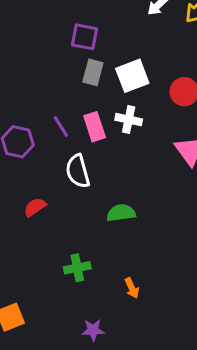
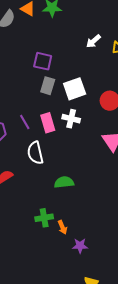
green cross: (77, 268) -> (44, 218), moved
orange arrow: (132, 288) -> (62, 227), moved
purple star: (93, 330) -> (80, 246), moved

